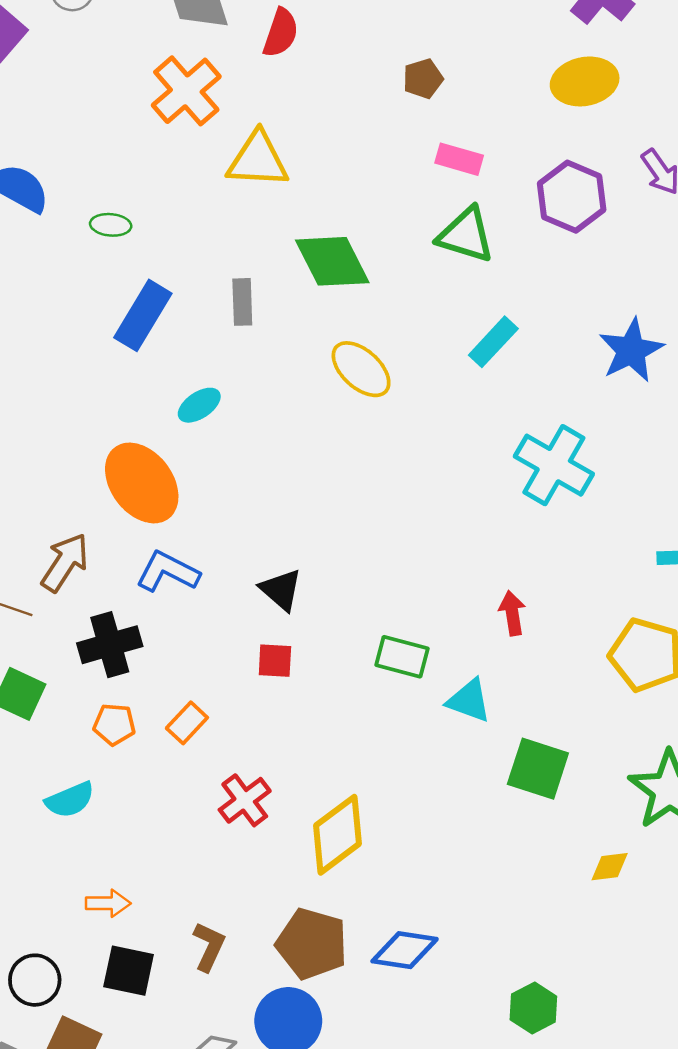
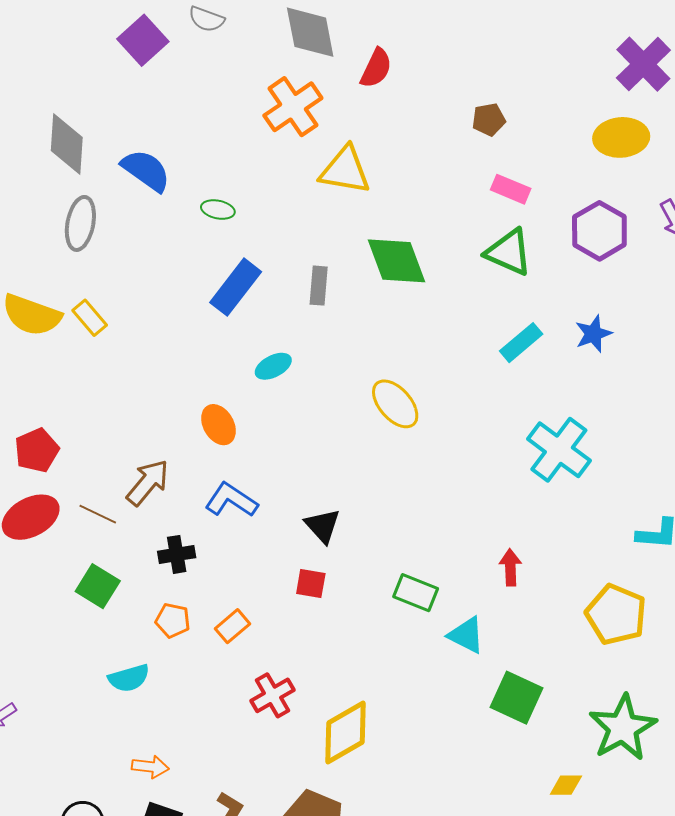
blue star: (631, 350) -> (593, 334), moved, size x0.7
yellow ellipse: (361, 369) -> (395, 404), moved
orange ellipse: (142, 483) -> (218, 425), size x0.6
black cross: (110, 645) -> (177, 554), size x0.7

